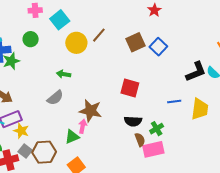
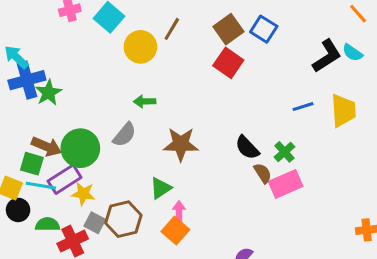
green circle: (31, 39) -> (80, 148), moved, size x1.6
green arrow: (64, 74) -> (145, 101), moved
red square: (130, 88) -> (228, 63), moved, turned 30
black semicircle: (133, 121) -> (247, 148), turned 54
pink arrow: (83, 126) -> (179, 212), moved

